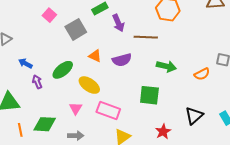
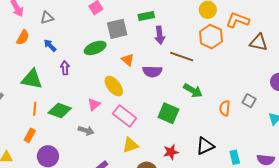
blue arrow: (25, 63) -> (50, 45), moved
green ellipse: (63, 70) -> (95, 48), moved
orange semicircle: (202, 74) -> (225, 108), turned 105

